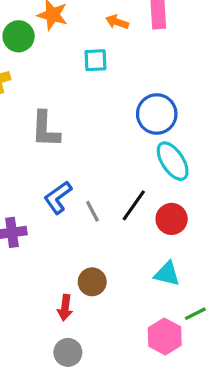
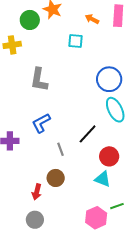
gray line: (92, 211) -> (60, 149), moved
red circle: (172, 219) -> (109, 156), moved

